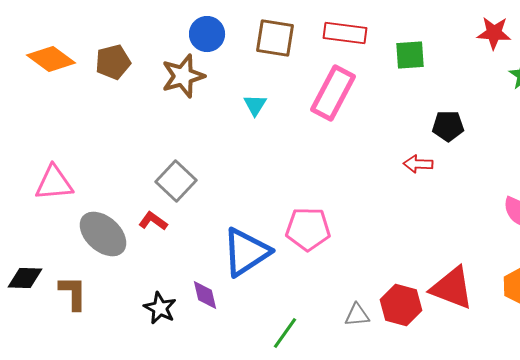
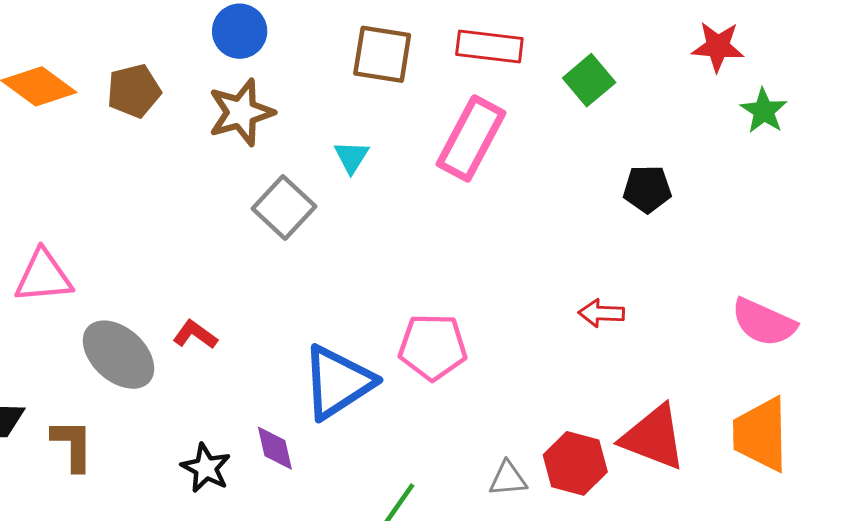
blue circle: (207, 34) -> (240, 31), moved
green square: (410, 55) -> (589, 80), turned -36
red arrow: (418, 164) -> (601, 313), moved
gray square: (176, 181) -> (284, 207), moved

